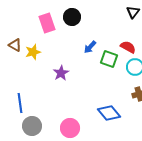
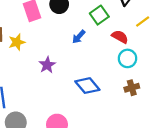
green square: (109, 59) -> (99, 15), moved, turned 36
blue diamond: (109, 113) -> (87, 86), moved

